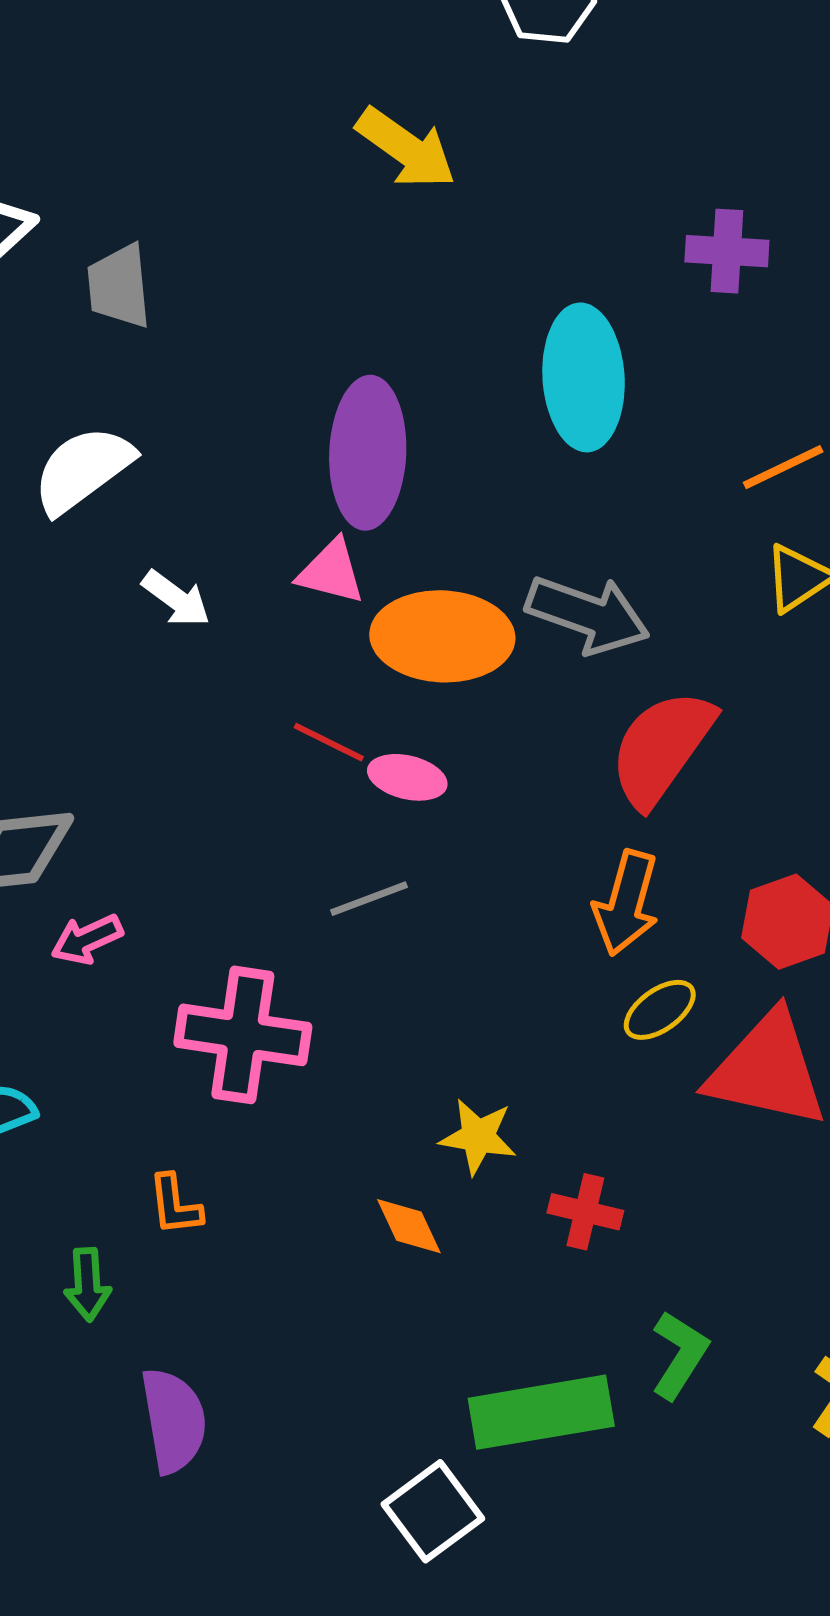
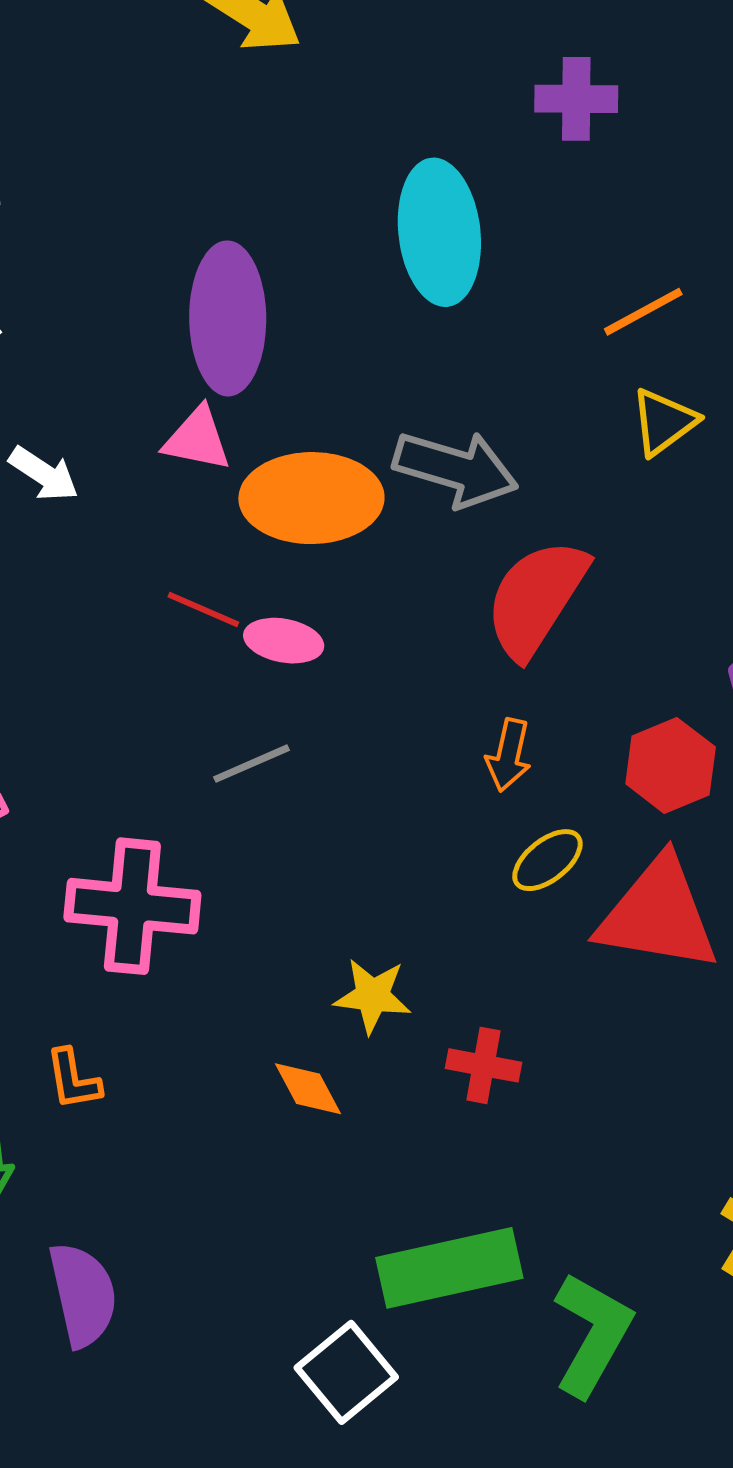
orange arrow: (626, 903) -> (509, 755), size x0.7
green L-shape: (679, 1355) -> (592, 1334), moved, size x1.4

